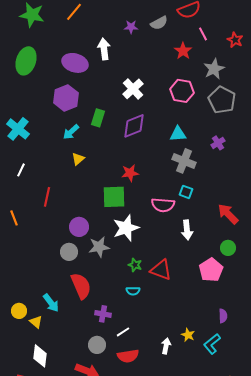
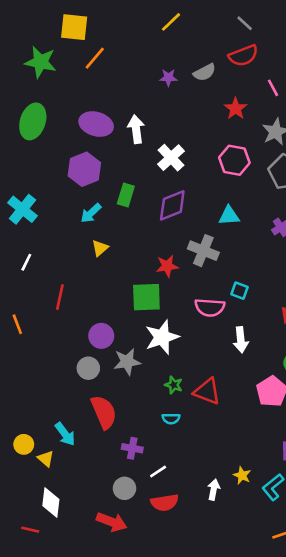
pink line: (203, 34) -> (273, 88), moved
white arrow: (104, 49) -> (136, 129), moved
gray cross: (184, 161) -> (203, 251), moved

